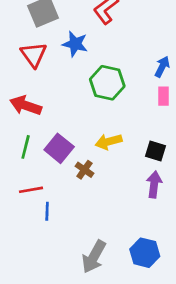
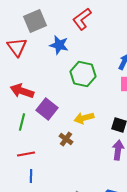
red triangle: (34, 55) -> (17, 47), moved
purple square: (59, 148) -> (47, 109), moved
blue line: (47, 211) -> (31, 176), moved

